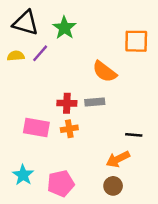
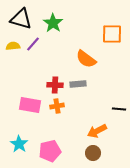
black line: (134, 135) -> (119, 109), moved

